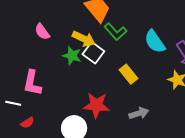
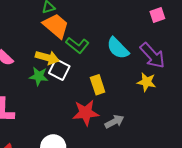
yellow rectangle: (128, 74) -> (98, 85), turned 30
red star: (96, 105) -> (86, 113), moved

